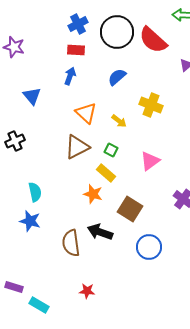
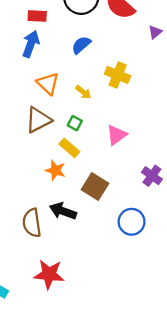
blue arrow: (70, 76) -> (31, 44), size x1.4
blue circle: (149, 247) -> (132, 222), moved
red star: (87, 291) -> (49, 274), size x1.8

